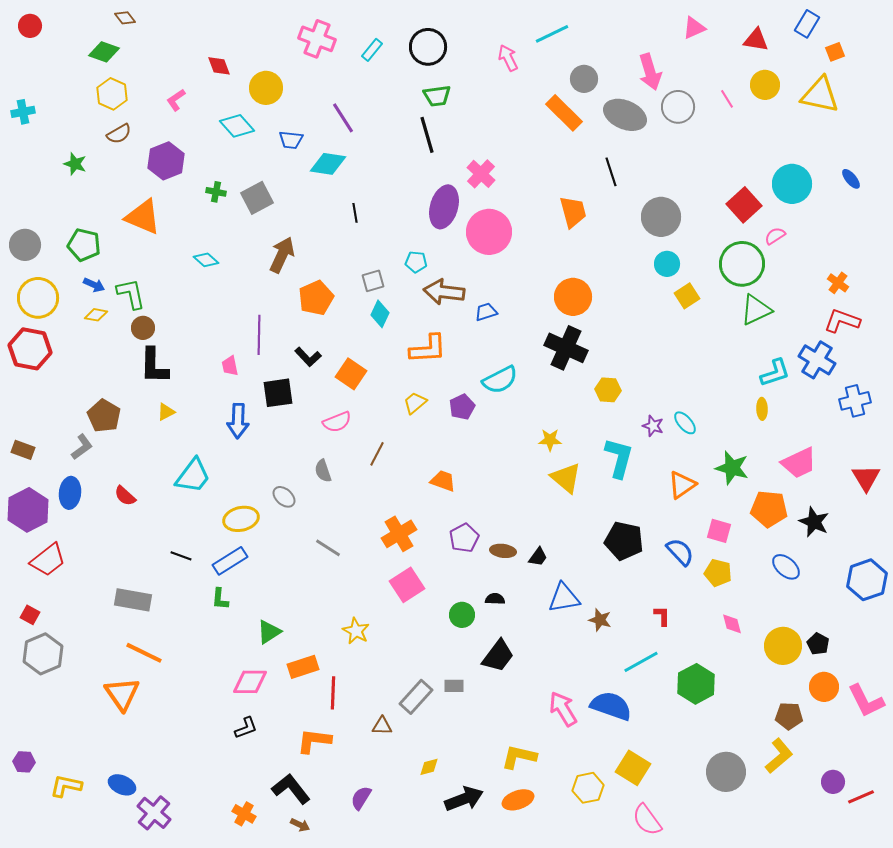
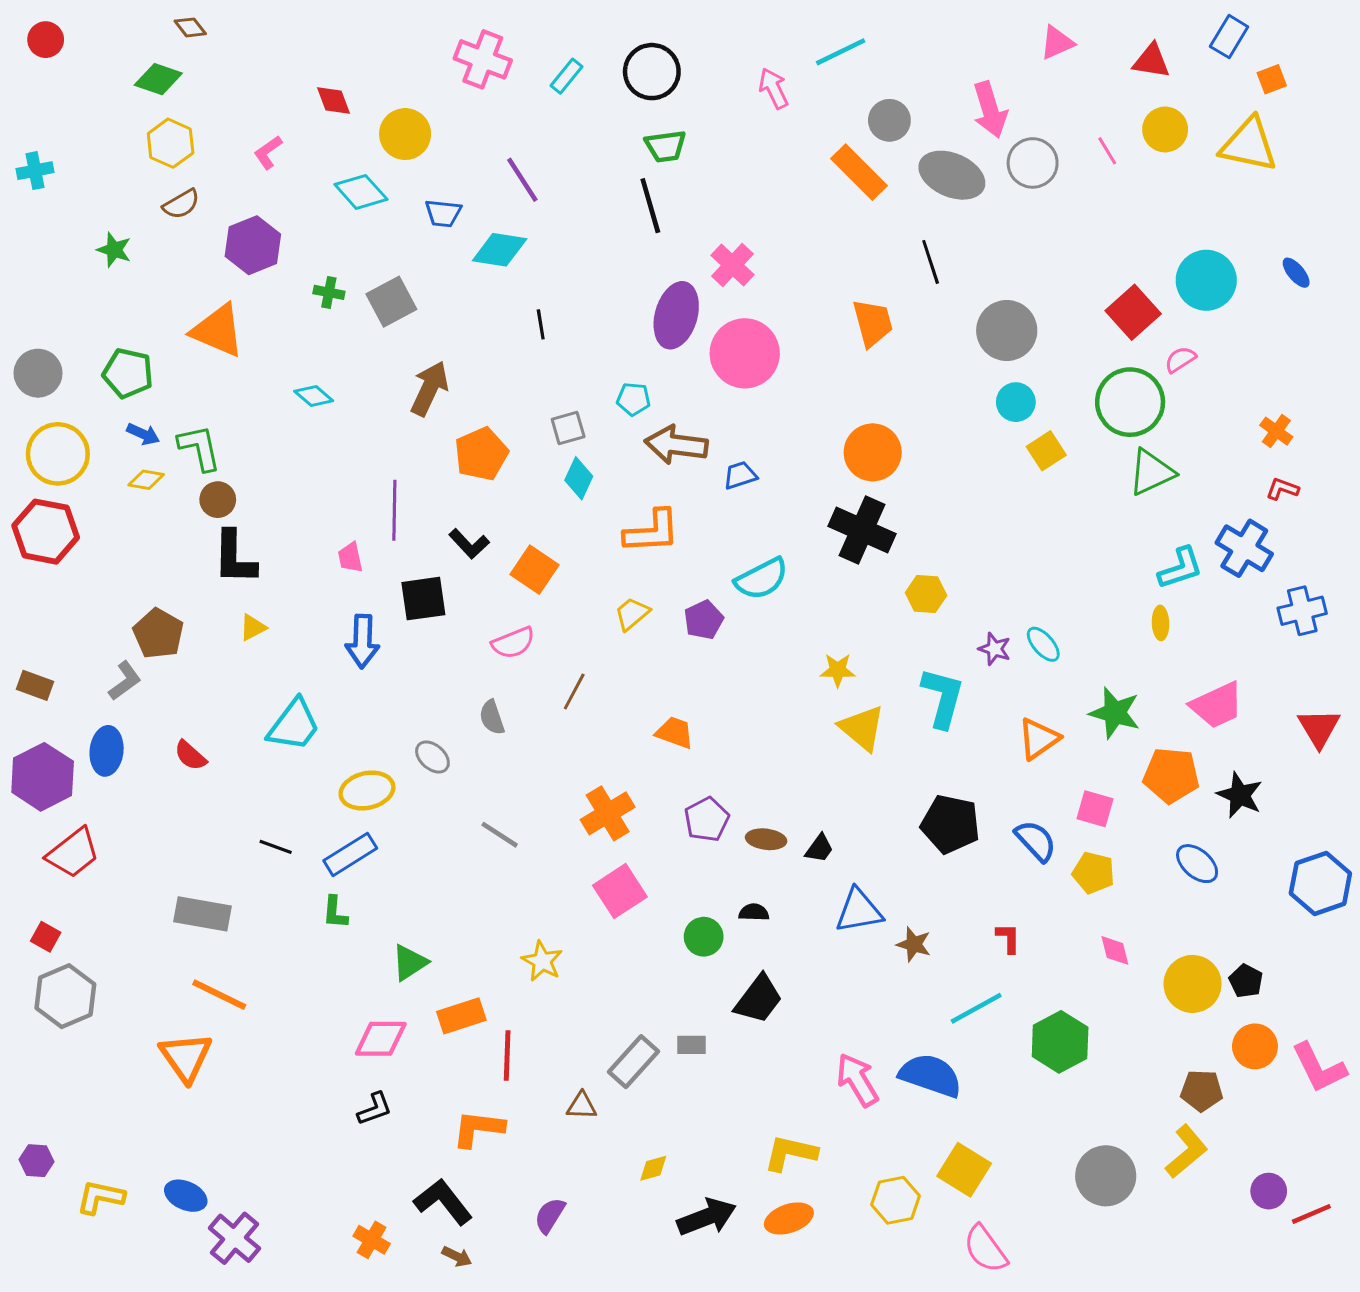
red L-shape: (842, 321) -> (1282, 489), size x0.6

